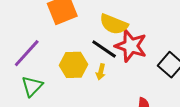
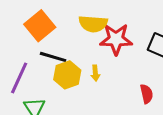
black line: (104, 49) -> (53, 57), moved

